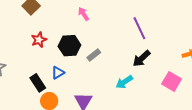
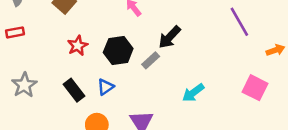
purple line: (139, 28) -> (239, 22), moved
black arrow: (142, 59) -> (170, 37), moved
black rectangle: (38, 83) -> (74, 90), moved

